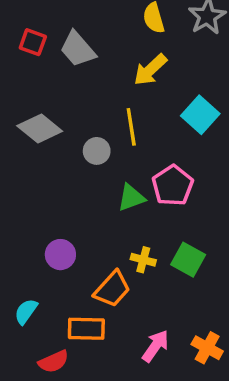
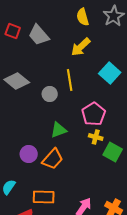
green triangle: (131, 198) -> (59, 130), moved
yellow cross: (143, 260) -> (96, 137), moved
green square: (188, 260) -> (113, 152), moved
orange trapezoid: (112, 289) -> (53, 159), moved

